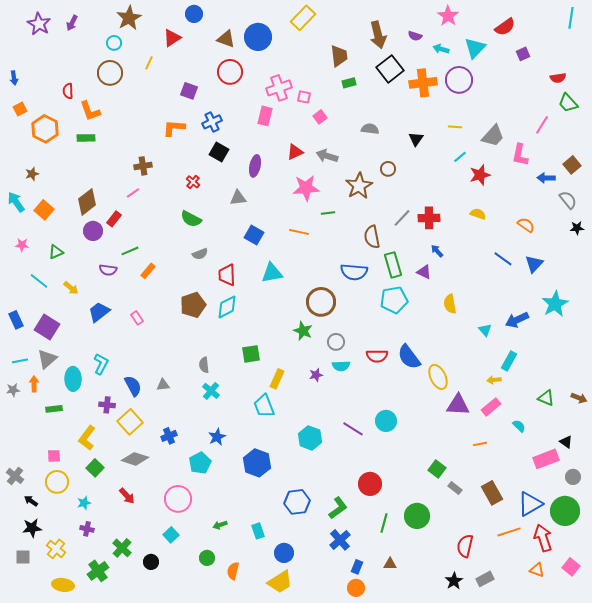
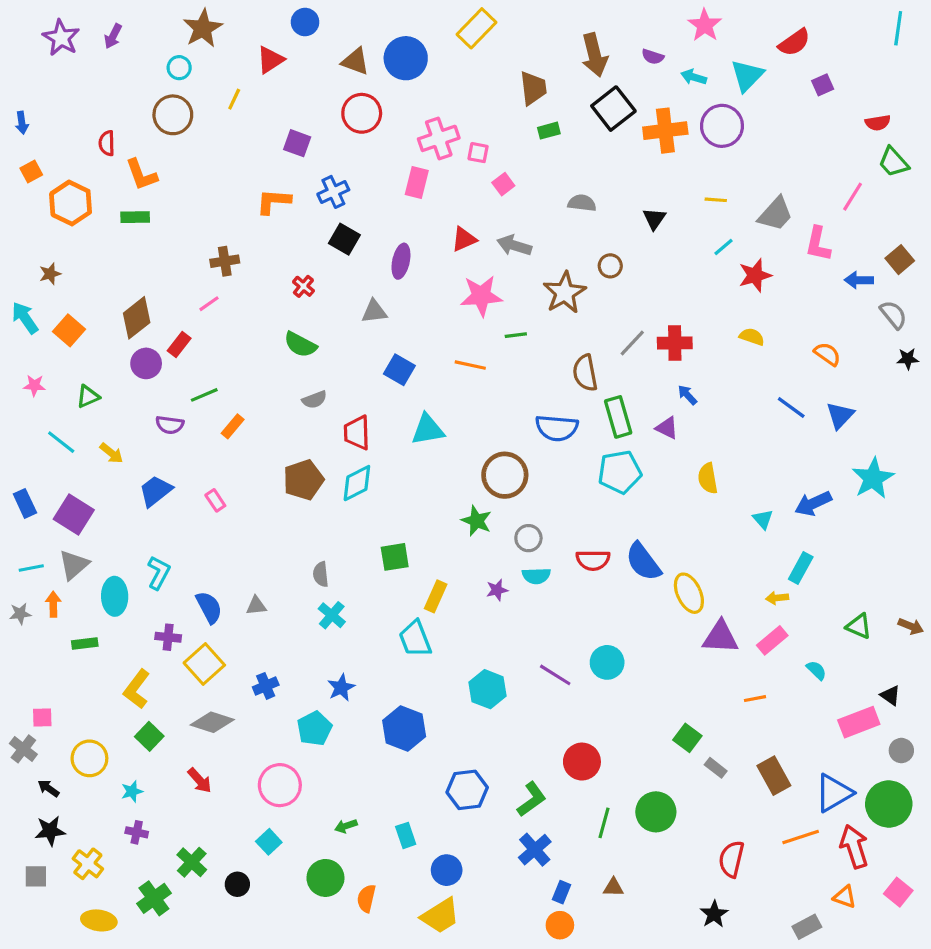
pink square: (54, 456) -> (42, 717), moved
green circle: (207, 558) -> (325, 878), size x1.5
gray rectangle: (485, 579) -> (807, 927), moved

